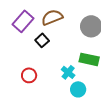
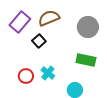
cyan cross: (68, 72) -> (48, 73), moved

